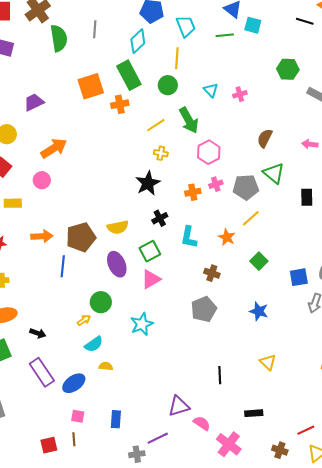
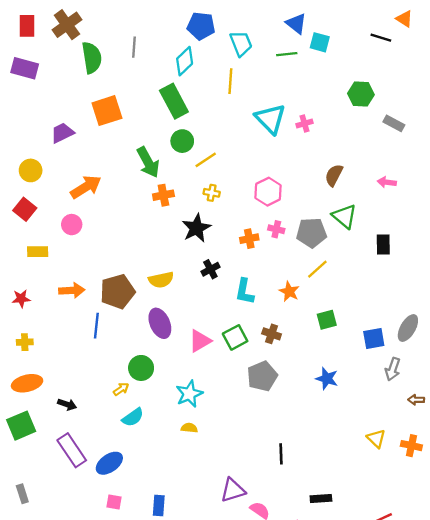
green circle: (168, 85) -> (182, 141), moved
orange square: (91, 86) -> (107, 111), moved
cyan triangle: (211, 90) -> (270, 119), size x1.8
orange cross: (120, 104) -> (163, 195), moved
green arrow: (189, 120) -> (148, 162), moved
pink cross: (216, 184) -> (276, 229), turned 32
green square: (150, 251) -> (235, 337), moved
green square: (259, 261) -> (327, 320), turned 30
yellow triangle: (268, 362) -> (376, 439), moved
yellow semicircle: (106, 366) -> (189, 428), moved

